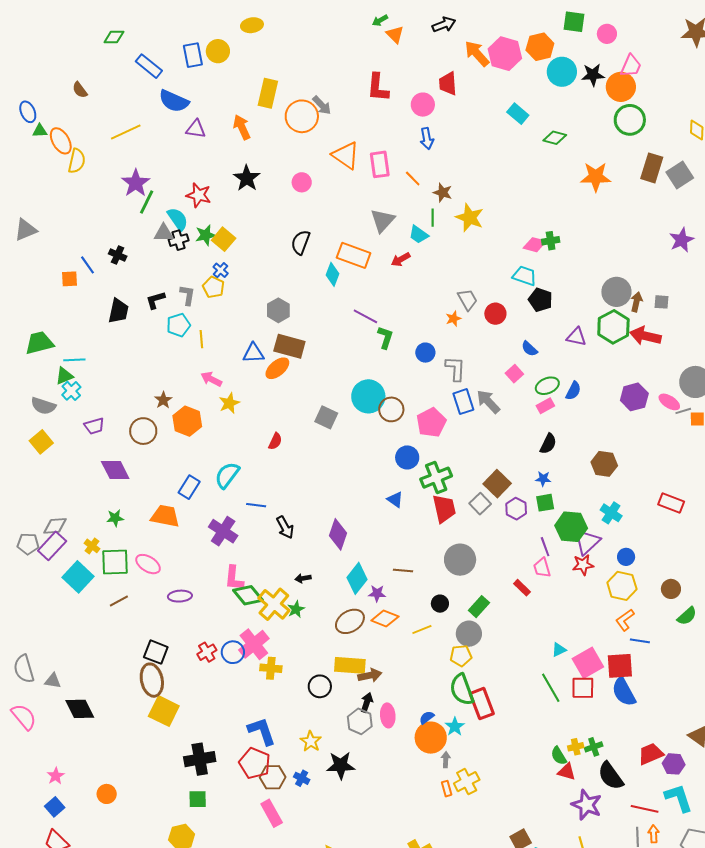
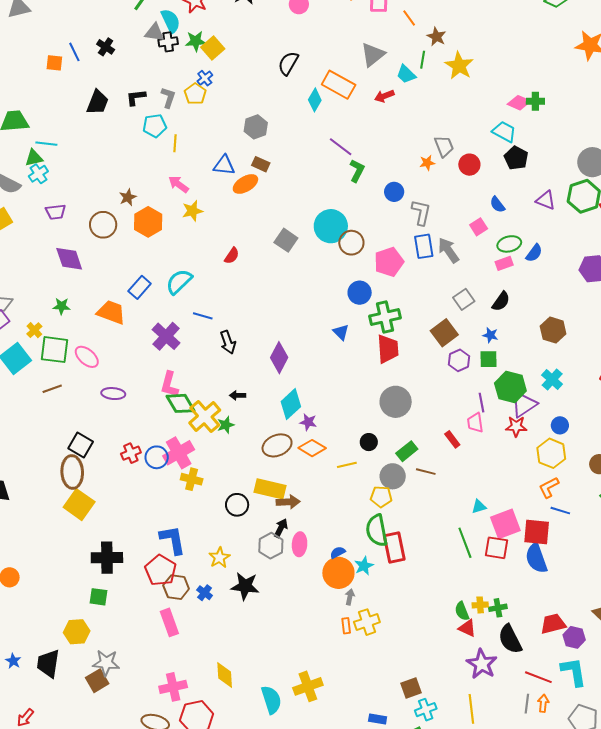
brown rectangle: (289, 346) -> (261, 164), size x0.6
gray square: (480, 504) -> (464, 299), moved
brown line: (403, 570) -> (426, 472), moved

